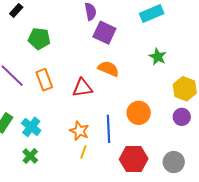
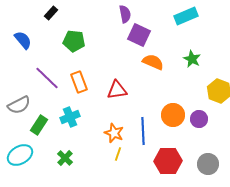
orange semicircle: (108, 69) -> (153, 62), moved
purple circle: (182, 117) -> (199, 119), moved
cyan cross: (31, 127) -> (70, 117), moved, turned 30

